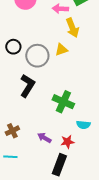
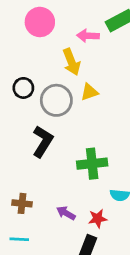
yellow arrow: (72, 28) -> (71, 62), moved
green cross: (63, 102) -> (92, 164), turned -30
brown cross: (12, 131) -> (22, 203), turned 32

